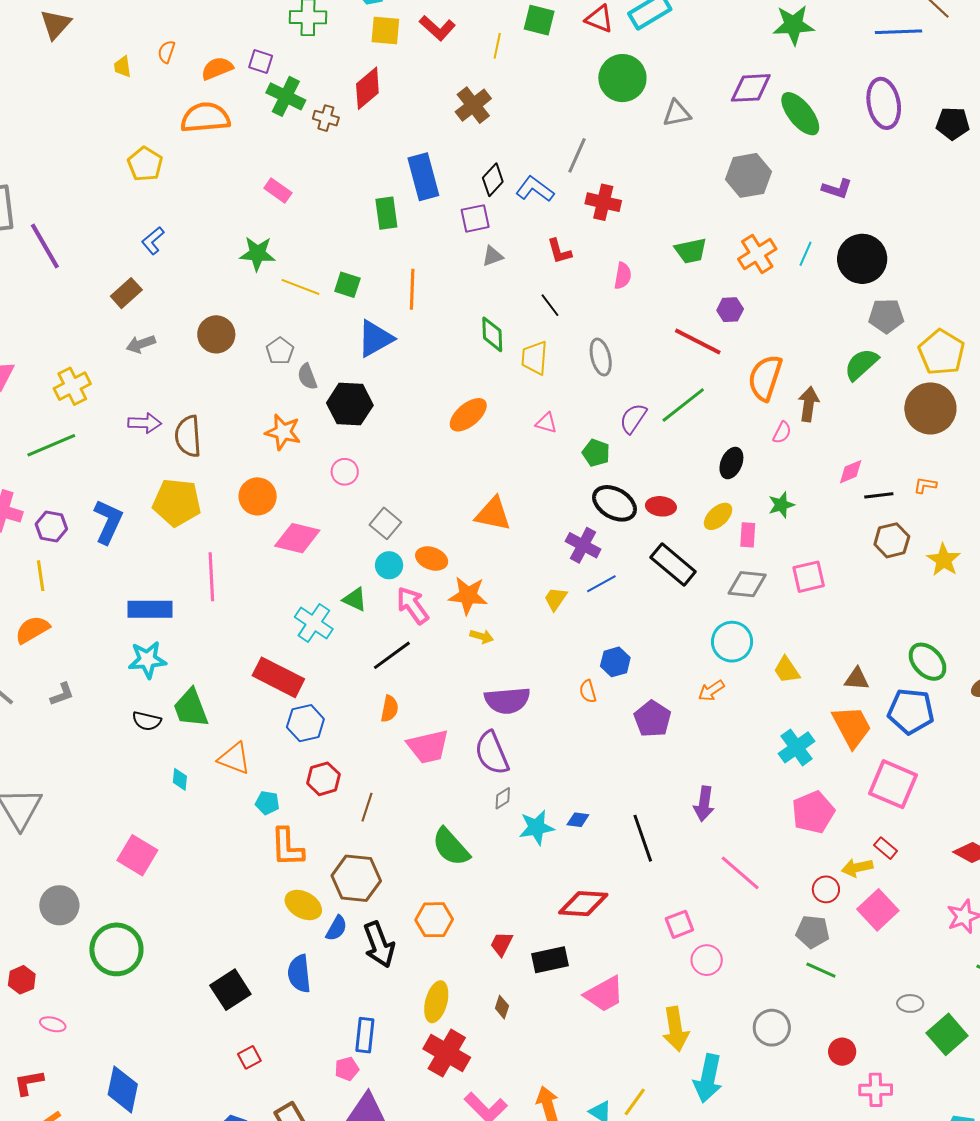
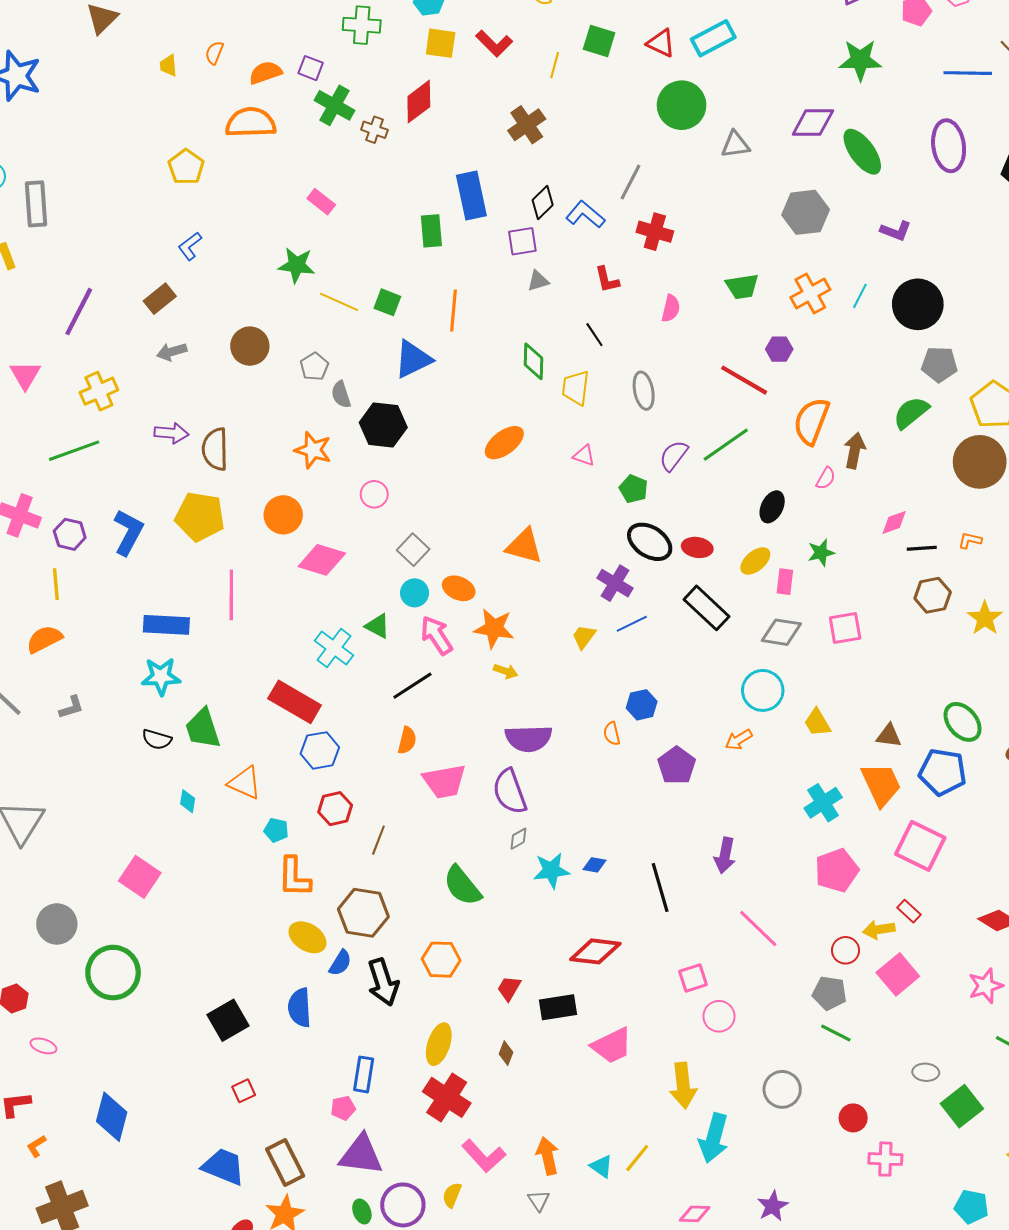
purple line: (45, 246) -> (79, 312), moved, turned 54

